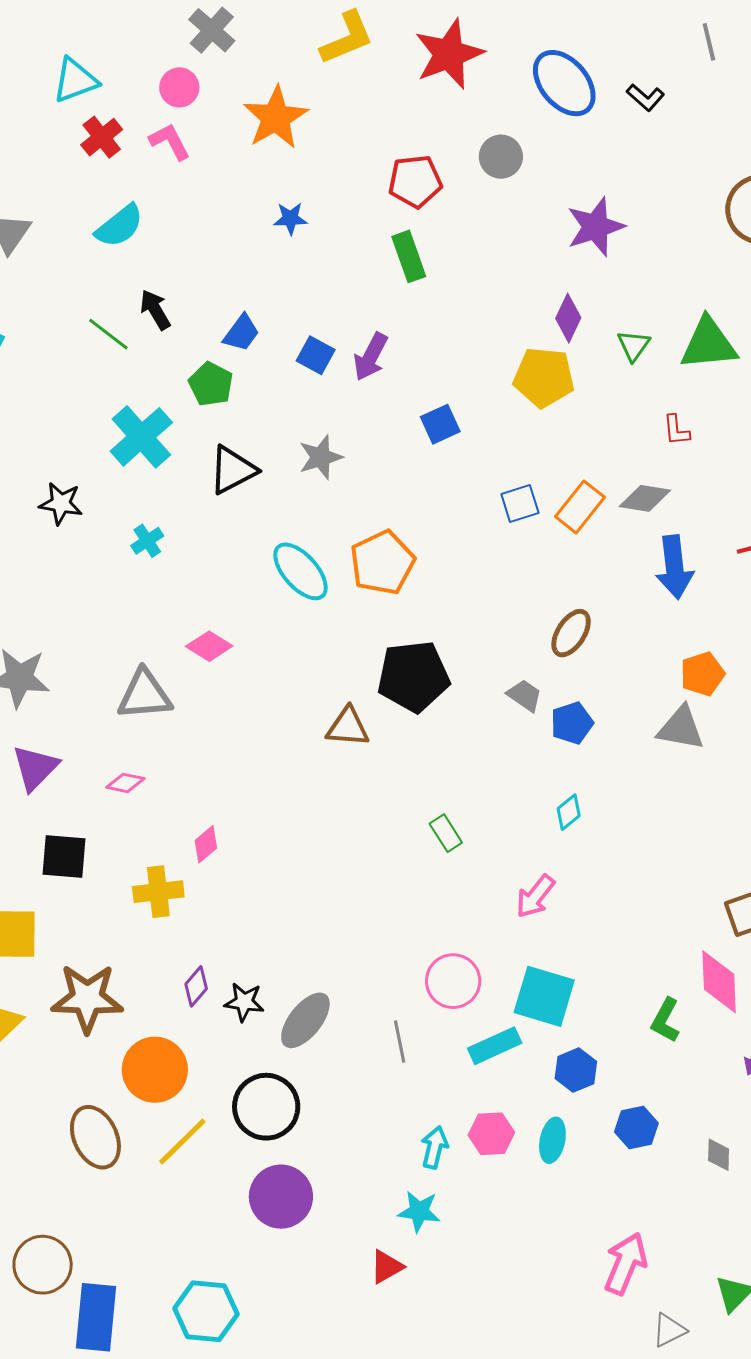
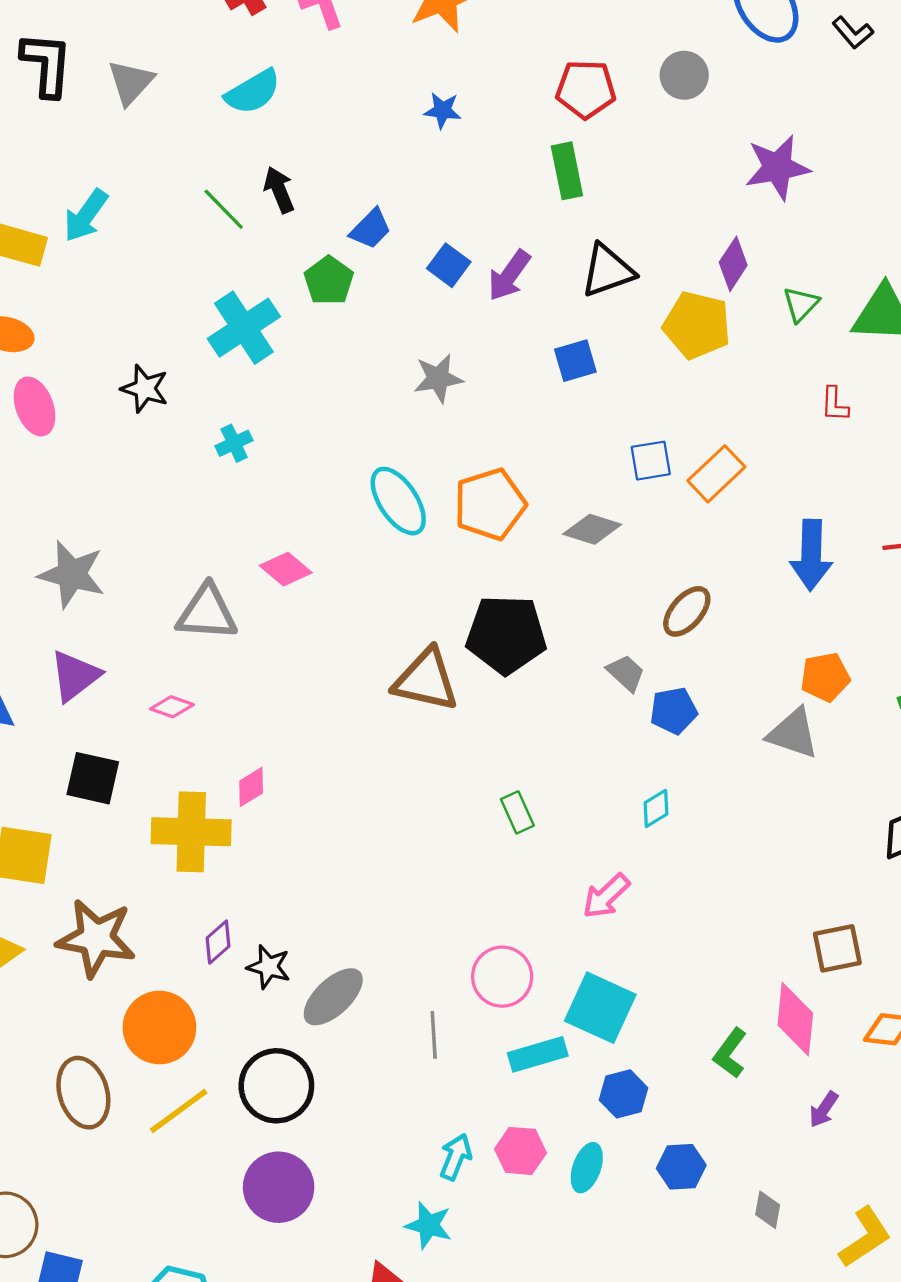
black triangle: (233, 470) -> (608, 271), moved
gray diamond: (645, 498) -> (592, 529), moved
brown triangle: (348, 727) -> (426, 680), size x1.4
yellow cross: (158, 892) -> (191, 832), size x1.4

